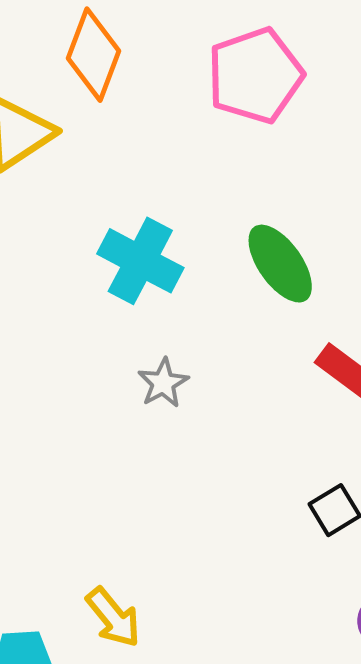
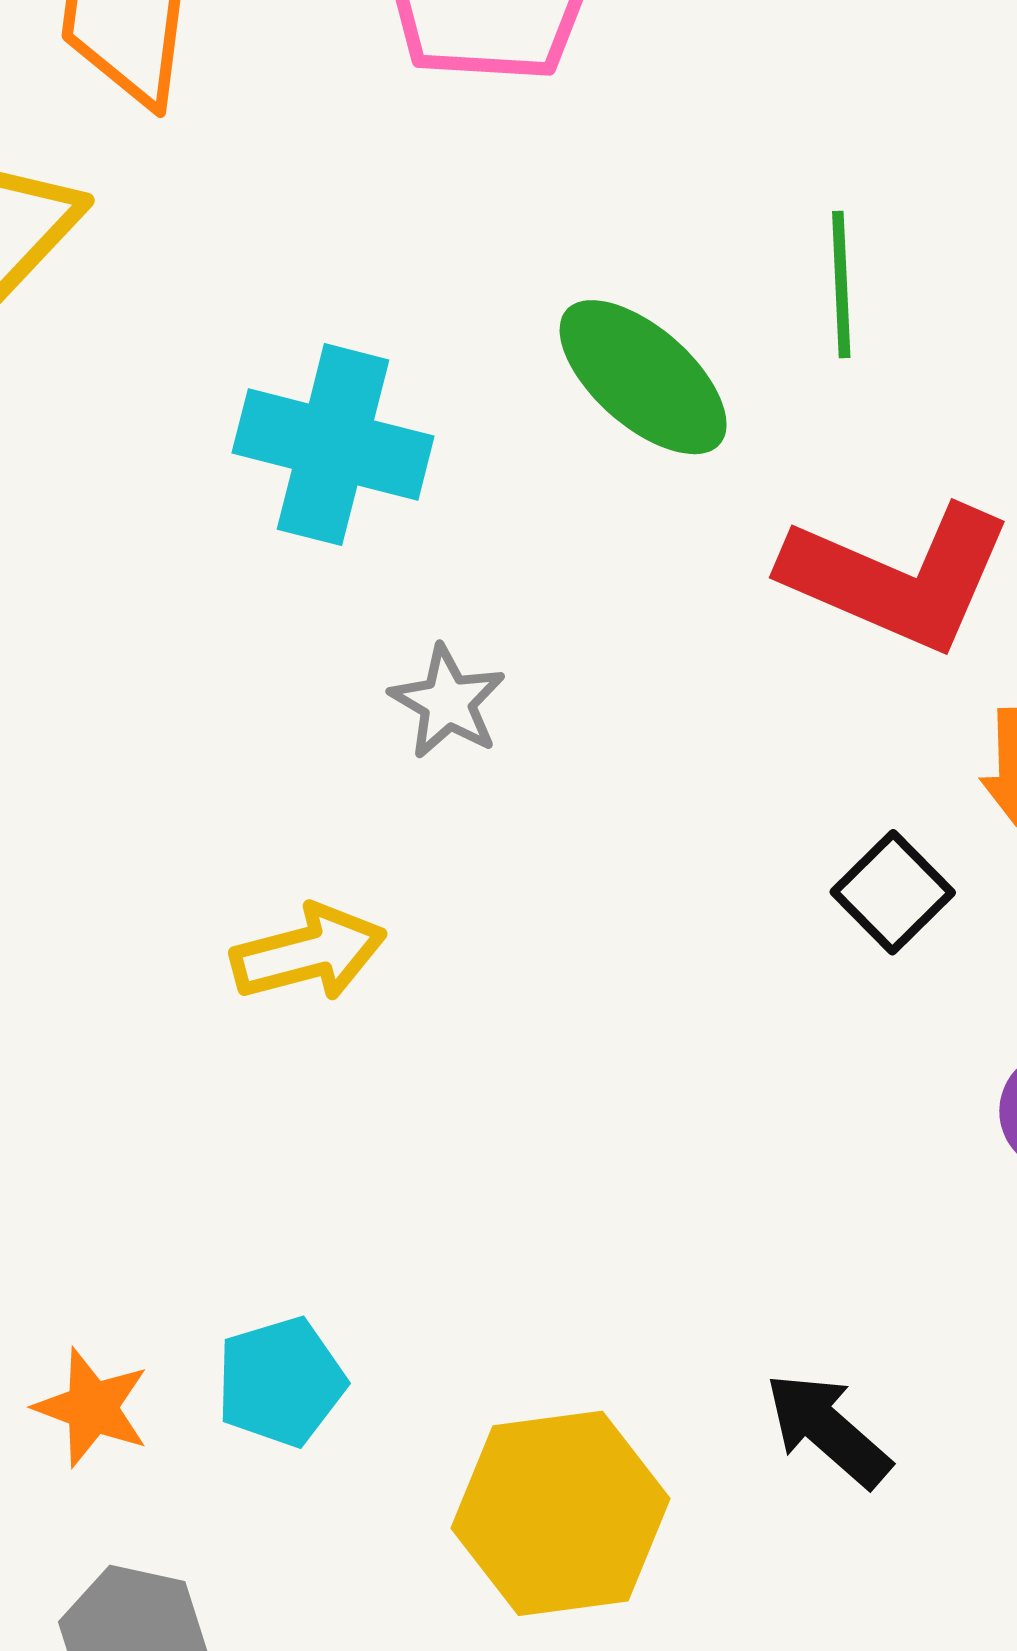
yellow arrow: (113, 617) -> (309, 953), moved, turned -52

